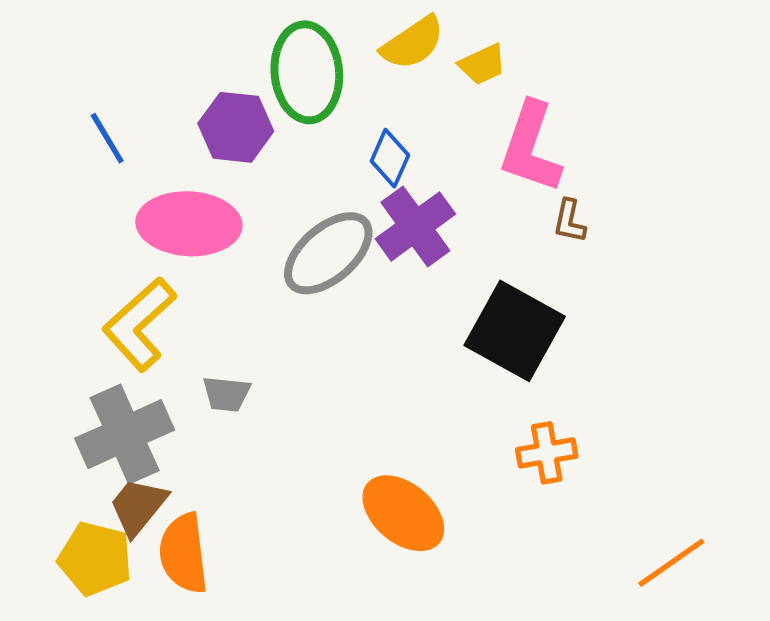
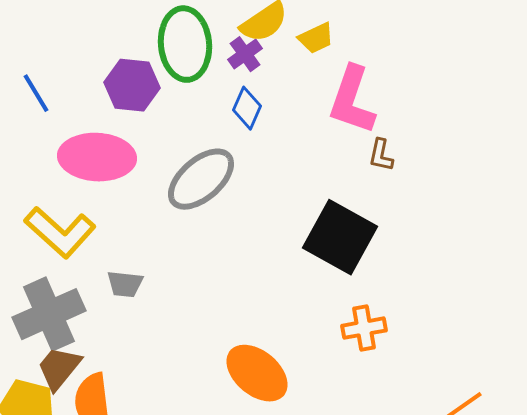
purple cross: (415, 226) -> (245, 54), moved, size x0.6
yellow L-shape: (139, 324) -> (60, 232), turned -96

